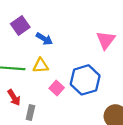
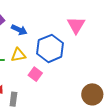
blue hexagon: (85, 80) -> (50, 48), moved

